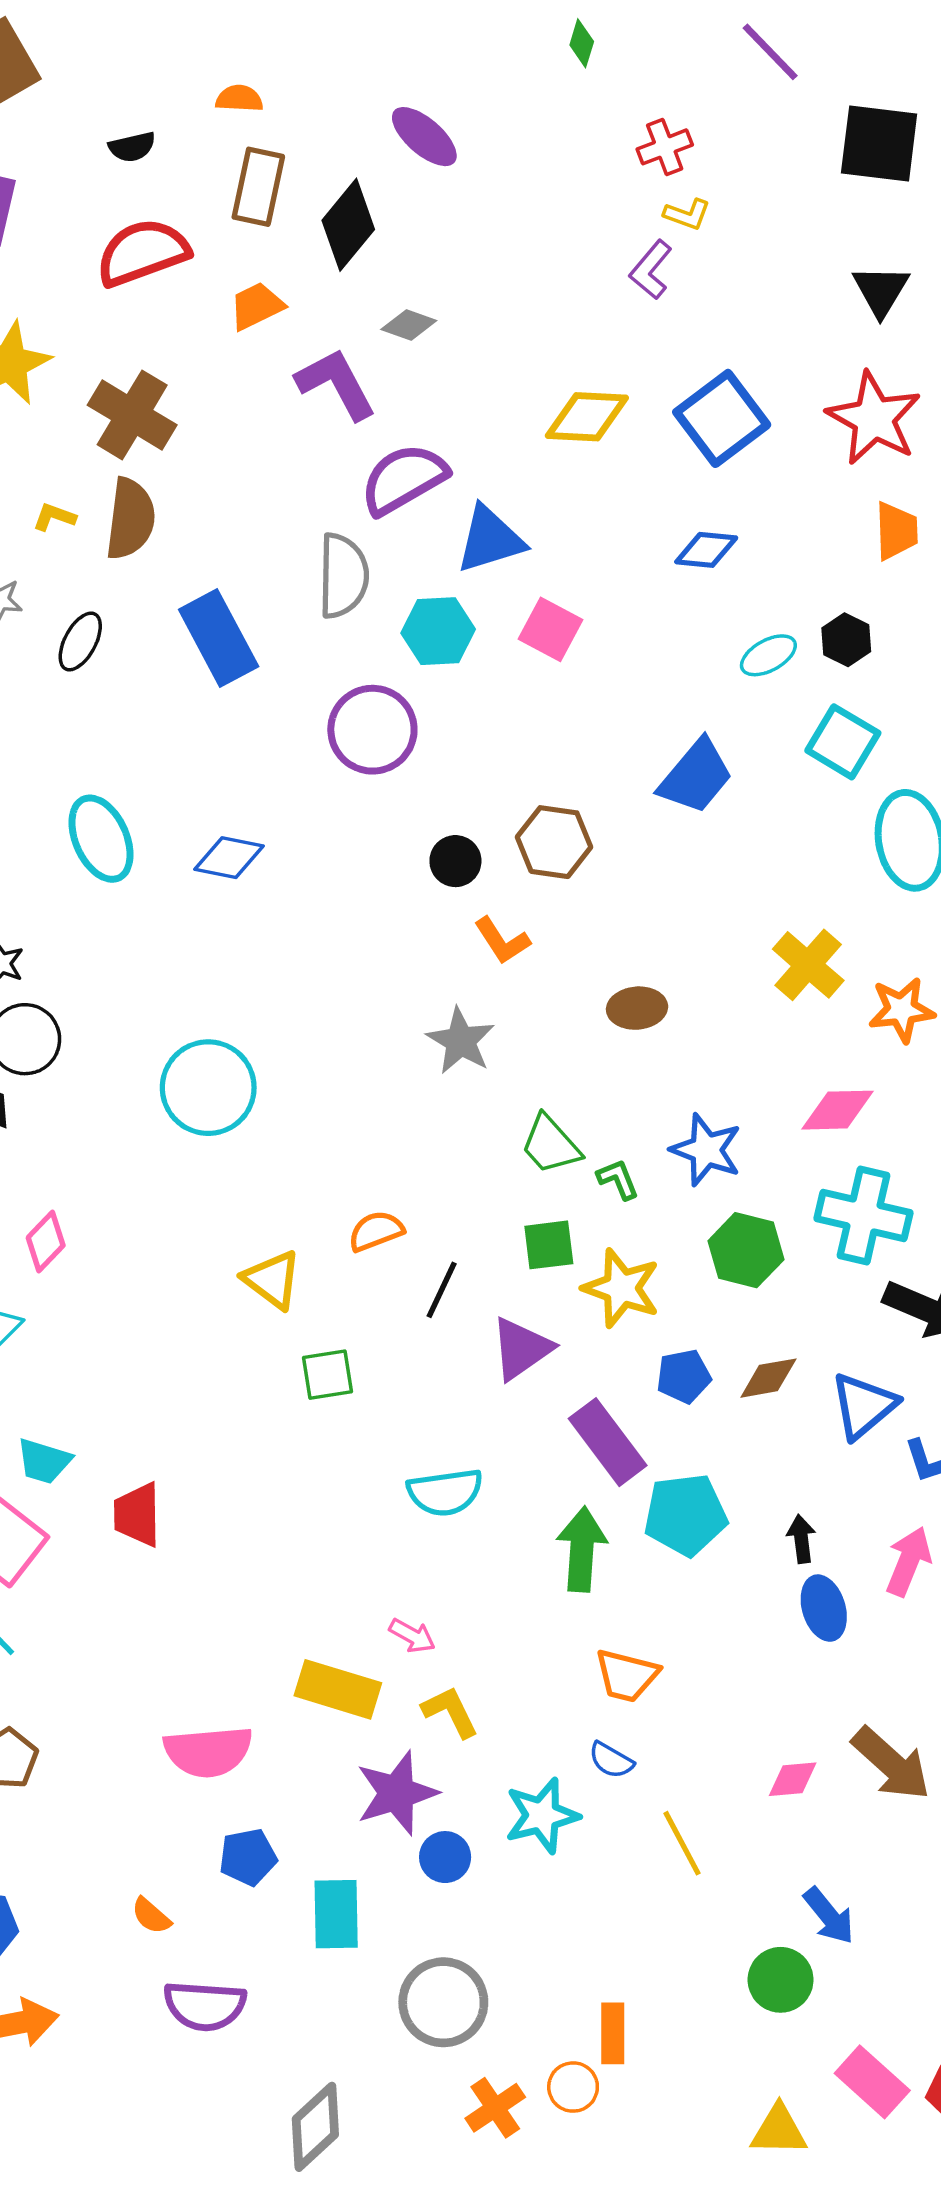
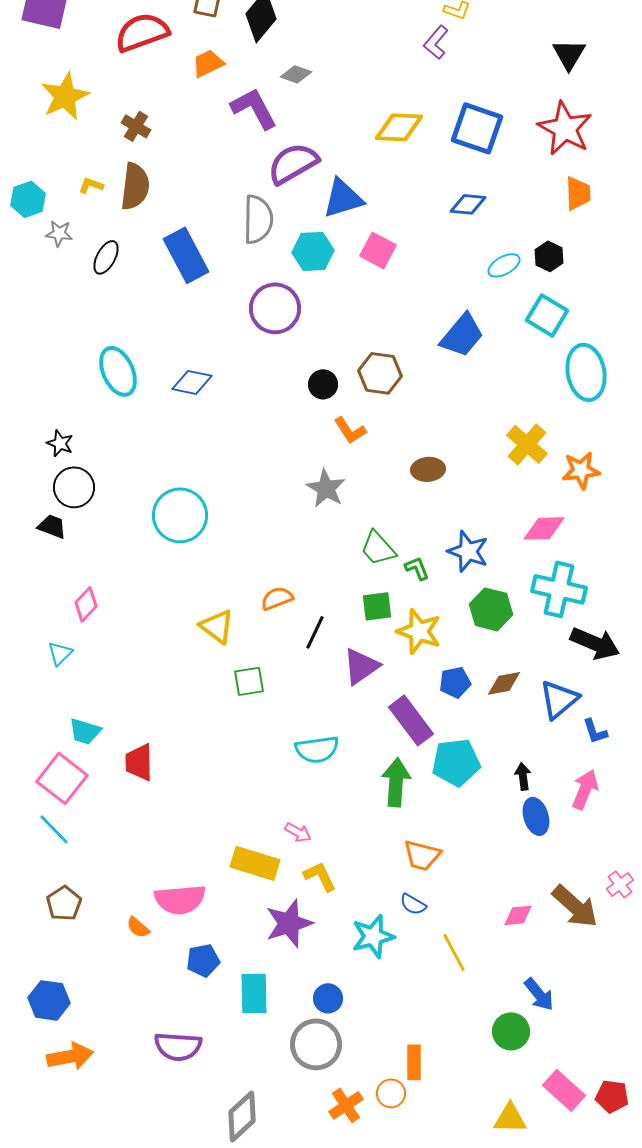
brown cross: (132, 415) -> (136, 126), size x0.6
blue square: (722, 418) -> (477, 128), turned -34
blue circle: (445, 1857) -> (328, 998), moved
orange semicircle: (151, 1916) -> (138, 927), moved

